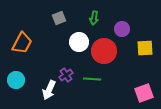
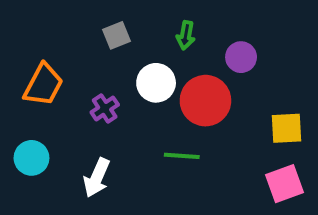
yellow square: (145, 48) -> (287, 128), moved
purple cross: (66, 75) -> (105, 108), moved

